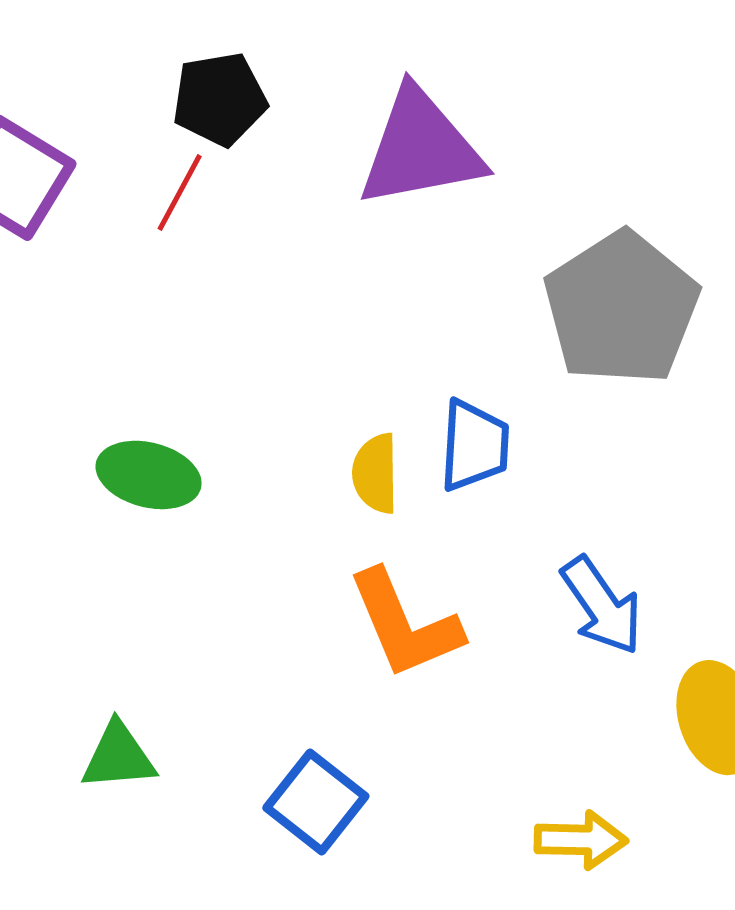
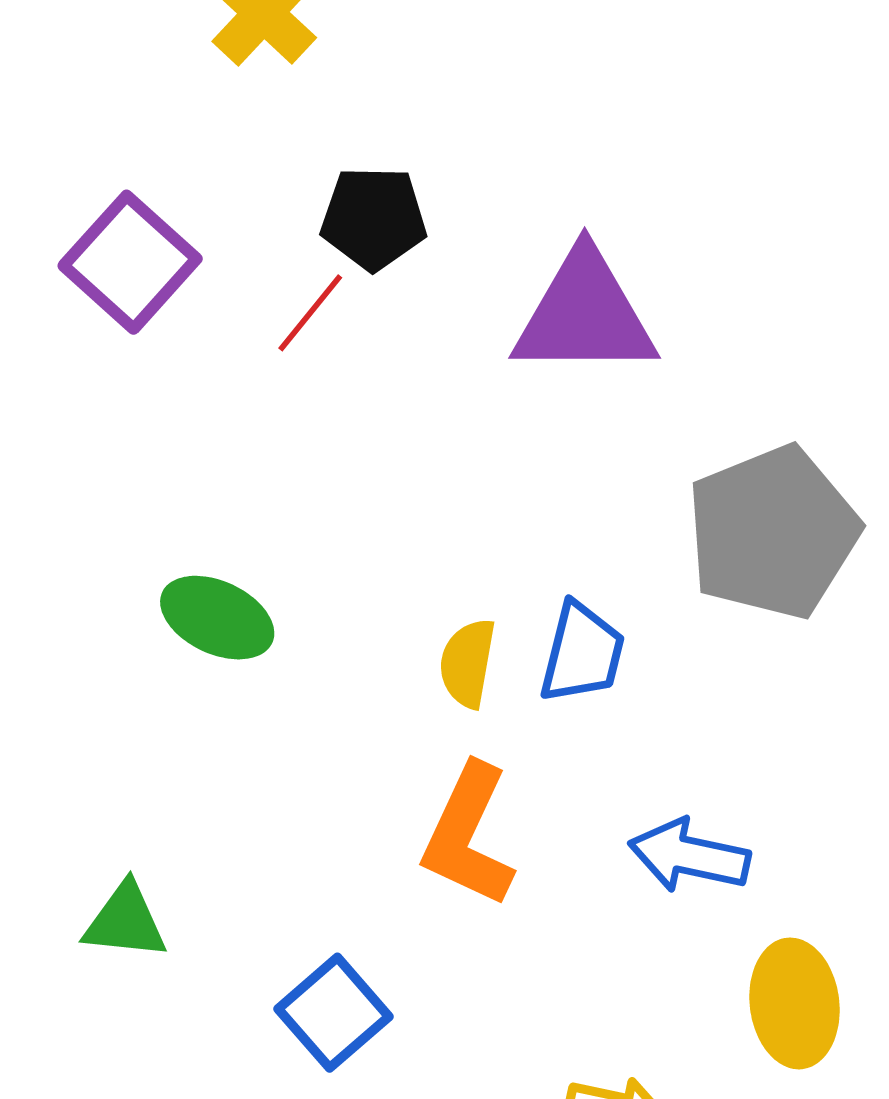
blue arrow: (602, 606) -> (689, 856), turned 126
orange L-shape: (405, 624) -> (468, 835), turned 37

